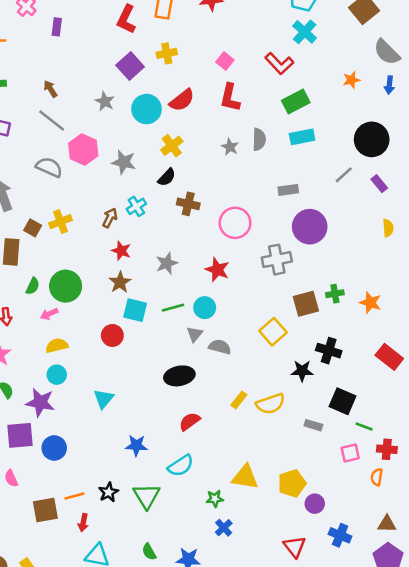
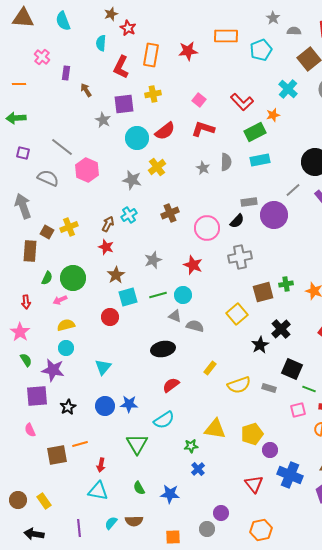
cyan cross: (305, 32) -> (288, 89), moved
purple square: (130, 66) -> (124, 104), turned 35
orange star: (351, 80) -> (273, 115), moved
brown arrow: (50, 89) -> (86, 90), moved
red L-shape: (230, 98) -> (203, 129), turned 95
gray star: (105, 101) -> (103, 120), moved
gray star: (124, 162) -> (132, 180), moved
gray semicircle: (49, 167) -> (48, 178), moved
black semicircle: (167, 177) -> (237, 221), moved
brown cross: (188, 204) -> (170, 213), turned -36
purple circle: (310, 227) -> (274, 215), moved
red star: (121, 251) -> (106, 247), moved
cyan square: (135, 310) -> (128, 297), turned -30
gray triangle: (195, 334) -> (175, 316), turned -48
black cross: (329, 351) -> (281, 329), turned 30
black star: (302, 371) -> (260, 345), turned -30
yellow semicircle: (270, 404) -> (239, 385), moved
blue circle: (54, 448) -> (105, 406), moved
black star: (109, 492) -> (68, 407), moved
red arrow: (83, 523) -> (101, 465), moved
blue cross: (340, 535) -> (290, 475), size x1.4

